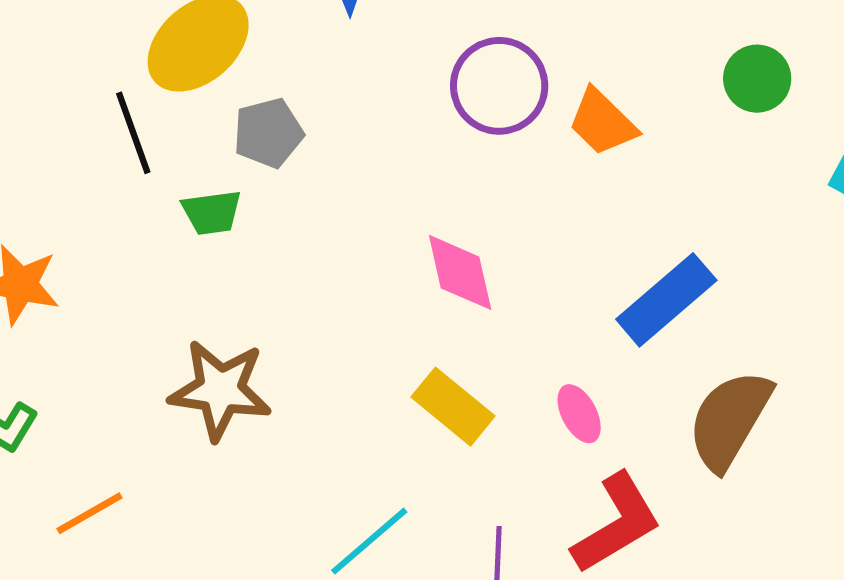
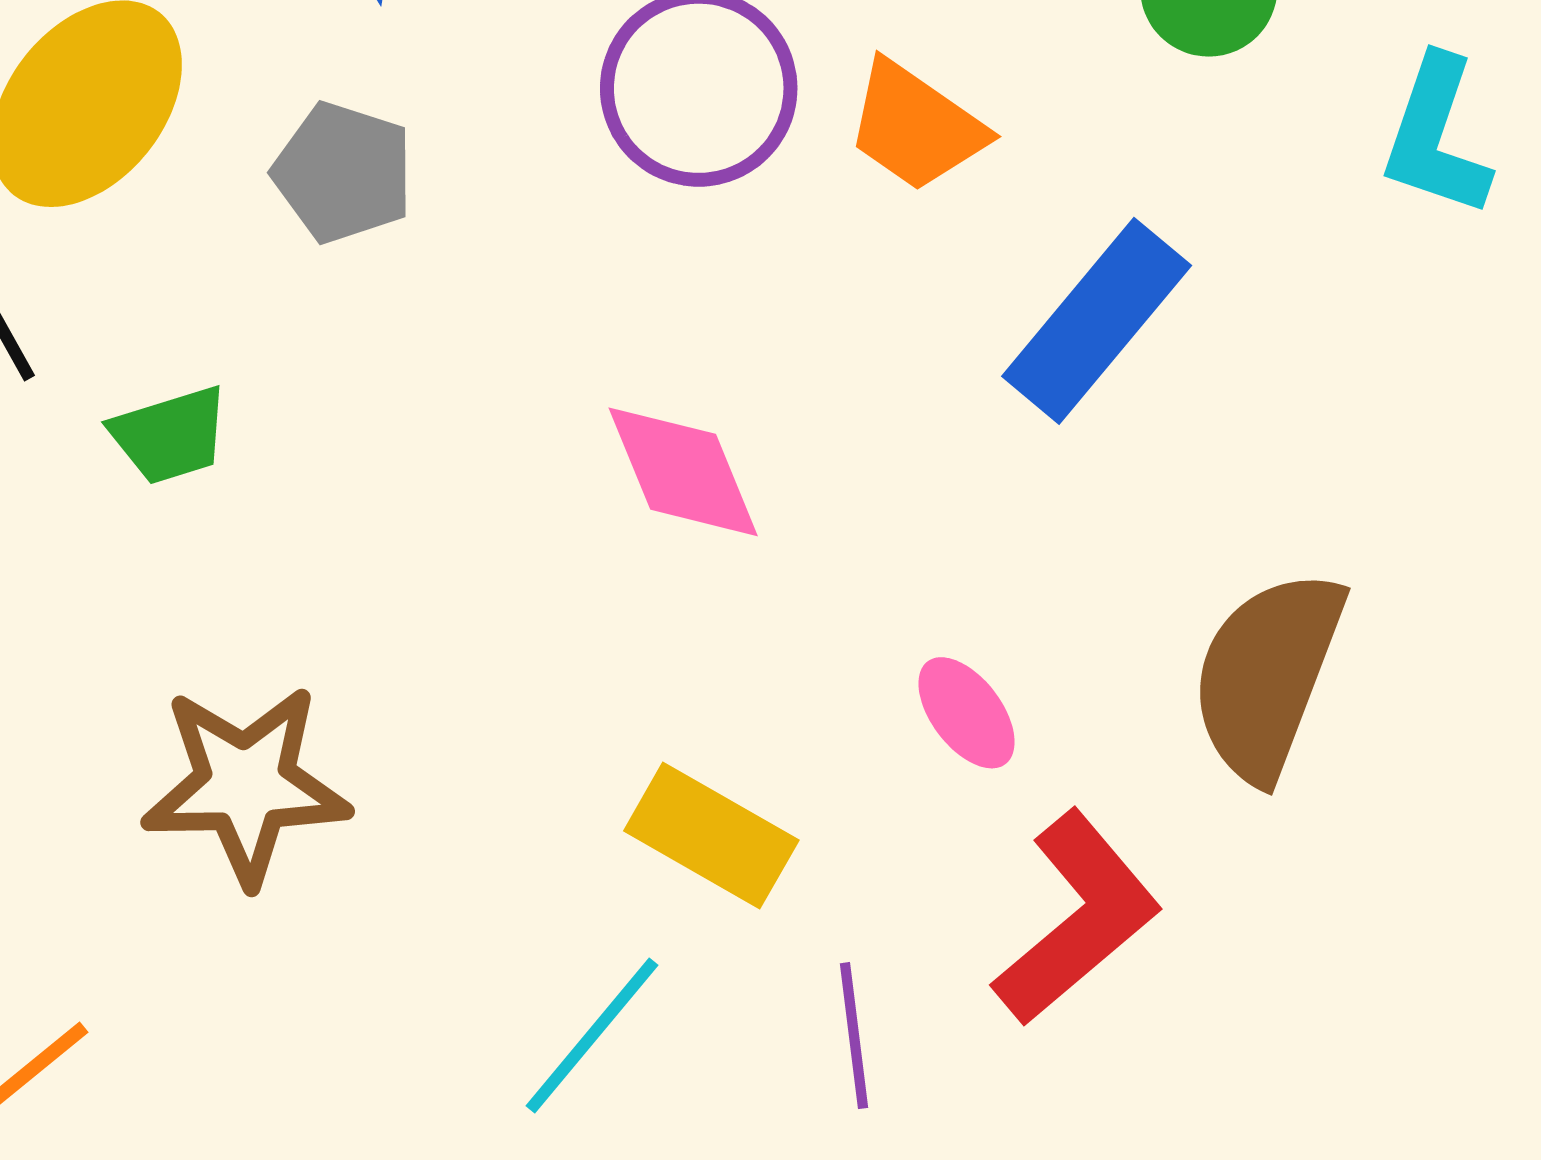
gray pentagon: (268, 133) -> (343, 172), moved, turned -30
blue rectangle: (666, 300) -> (1097, 321), moved
yellow rectangle: (453, 407) -> (711, 835), moved

